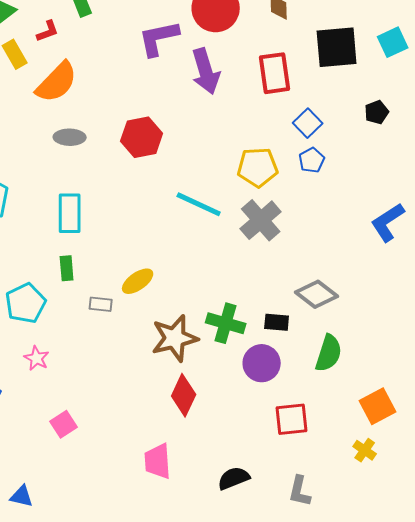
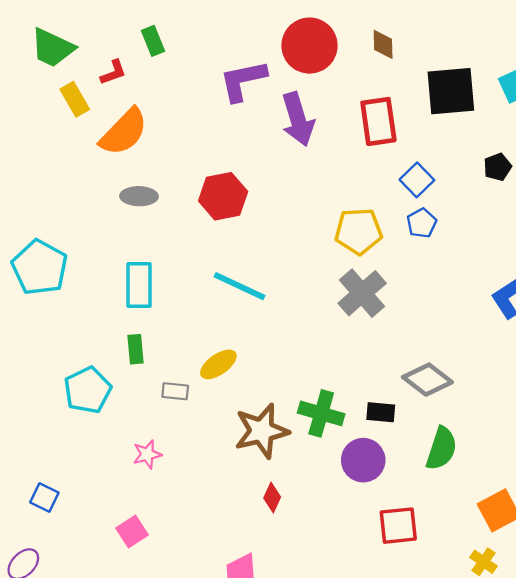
cyan line: (199, 204) -> (239, 286), moved
pink star: (37, 358) -> (147, 454), moved, turned 30
red diamond: (184, 395) -> (272, 498), size x0.6

